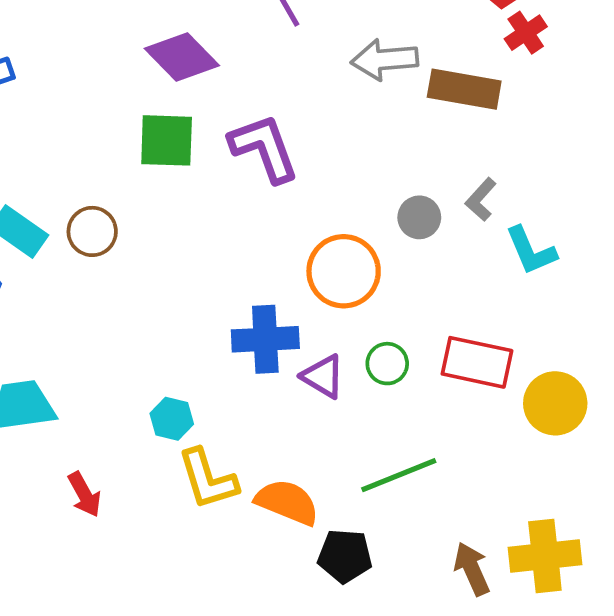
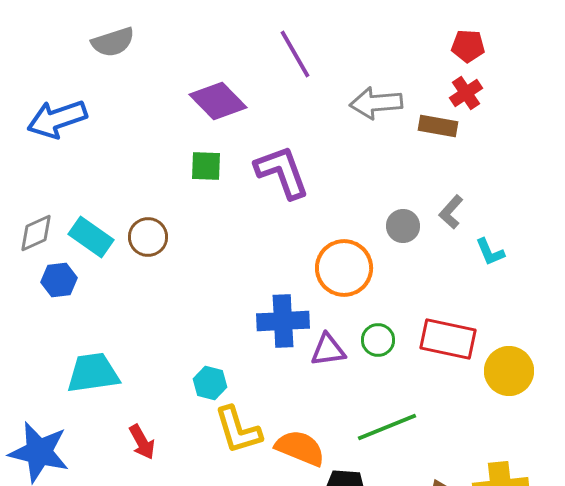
red cross: (526, 33) -> (466, 93), moved
brown rectangle: (464, 89) -> (438, 126), size x0.7
green square: (167, 140) -> (206, 166), size x0.7
cyan L-shape: (531, 251) -> (490, 252), size x0.7
purple triangle: (323, 376) -> (328, 350), turned -39

